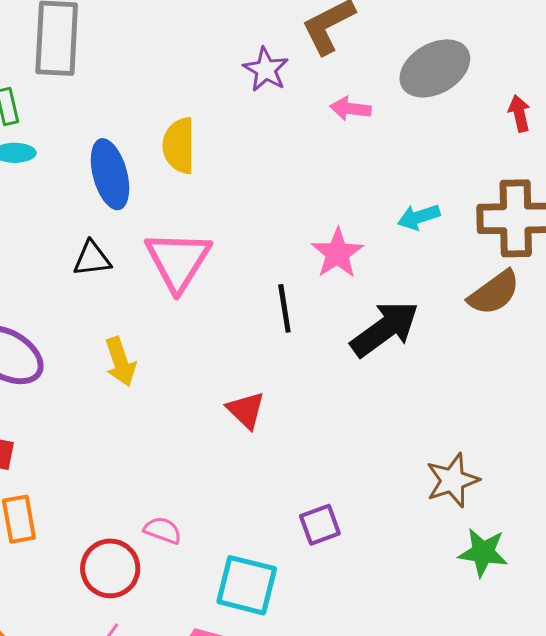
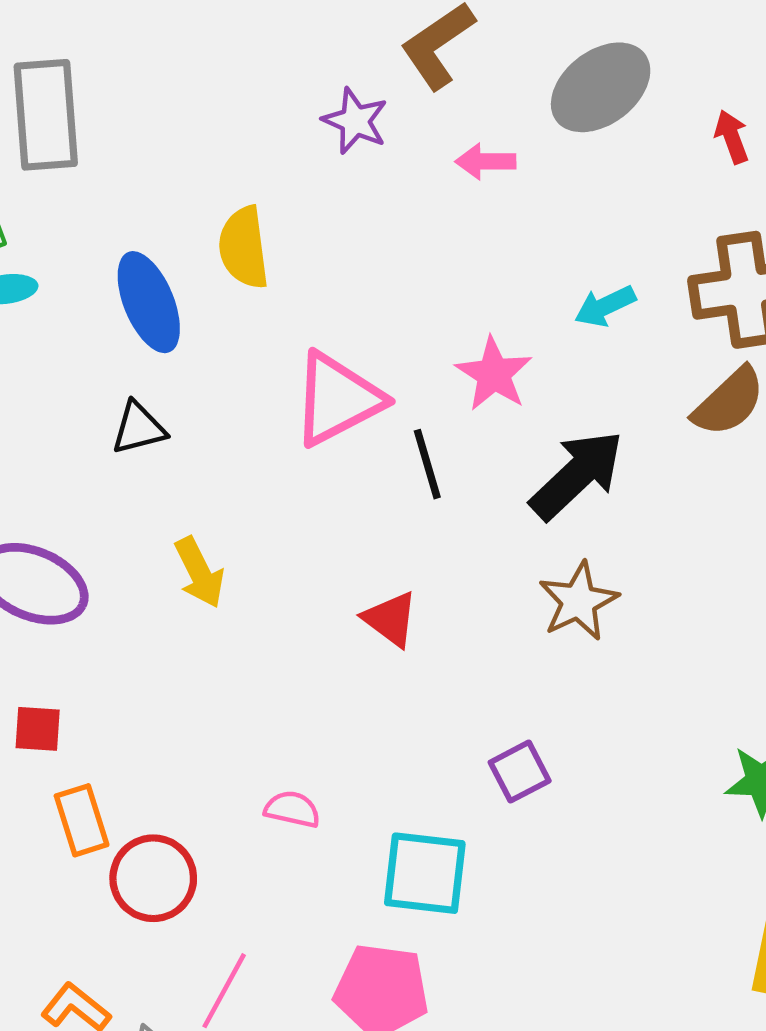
pink triangle: (178, 261) -> (337, 399), moved, turned 38
brown star: (453, 480) -> (579, 601), moved
red circle: (110, 568) -> (153, 878), moved

